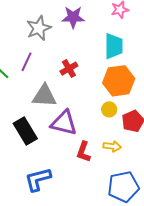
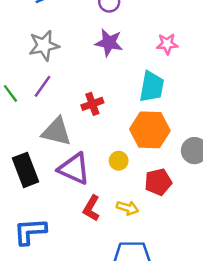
gray star: (39, 28) -> (44, 45), moved
yellow circle: (109, 109) -> (119, 161), moved

